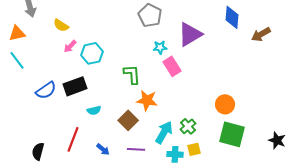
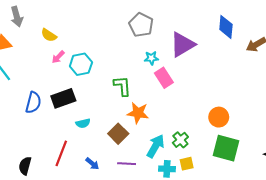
blue semicircle: (46, 90) -> (33, 103), turned -40

